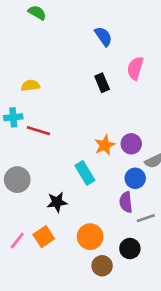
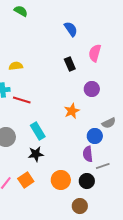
purple circle: (131, 144) -> (92, 89), moved
cyan rectangle: (85, 173) -> (38, 131), moved
black circle: (130, 249) -> (87, 181), moved
brown circle: (102, 266) -> (80, 206), moved

